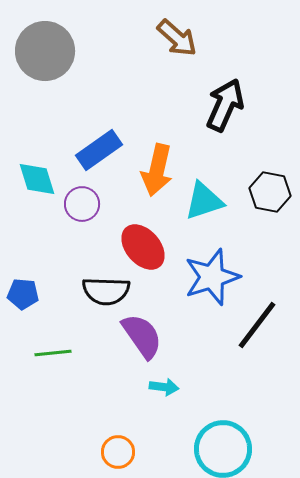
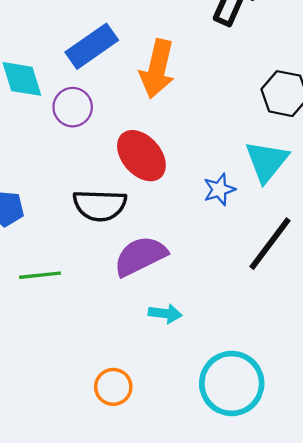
cyan triangle: (204, 201) -> (267, 161), moved, turned -33
blue star: (212, 277) -> (219, 189), size x0.5
purple semicircle: (142, 336) -> (140, 256), turned -81

